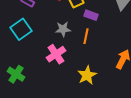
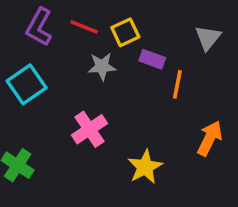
gray star: (63, 29) -> (102, 66), moved
orange line: (86, 36) -> (177, 84), moved

